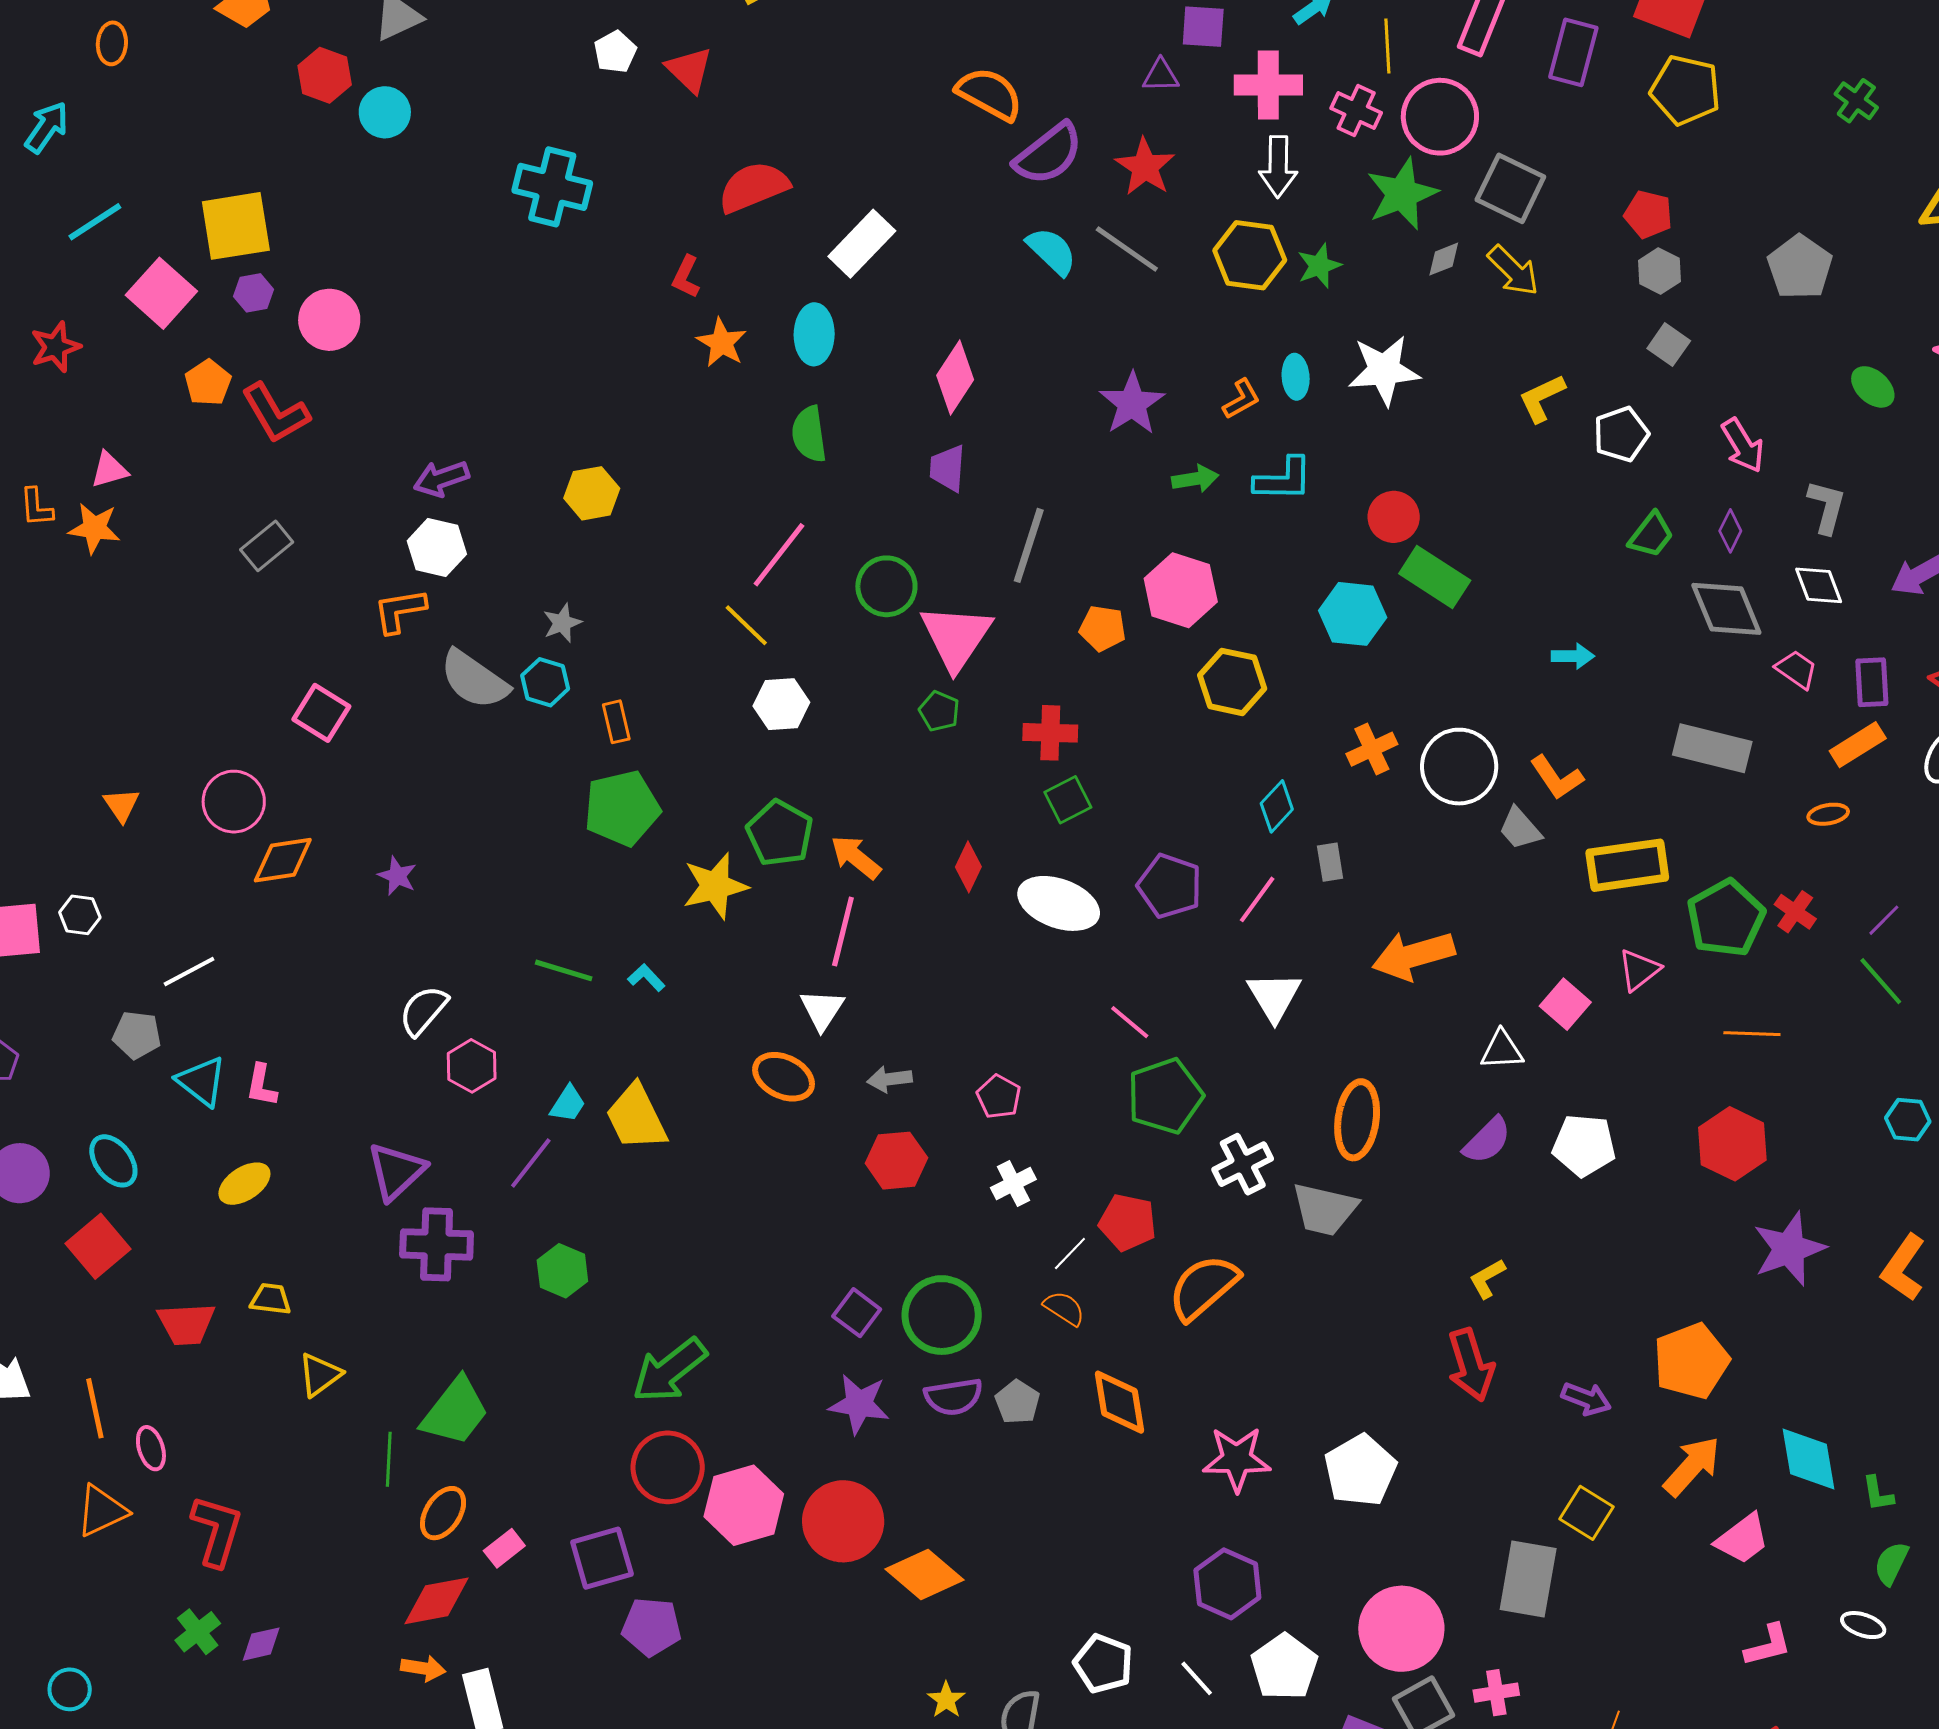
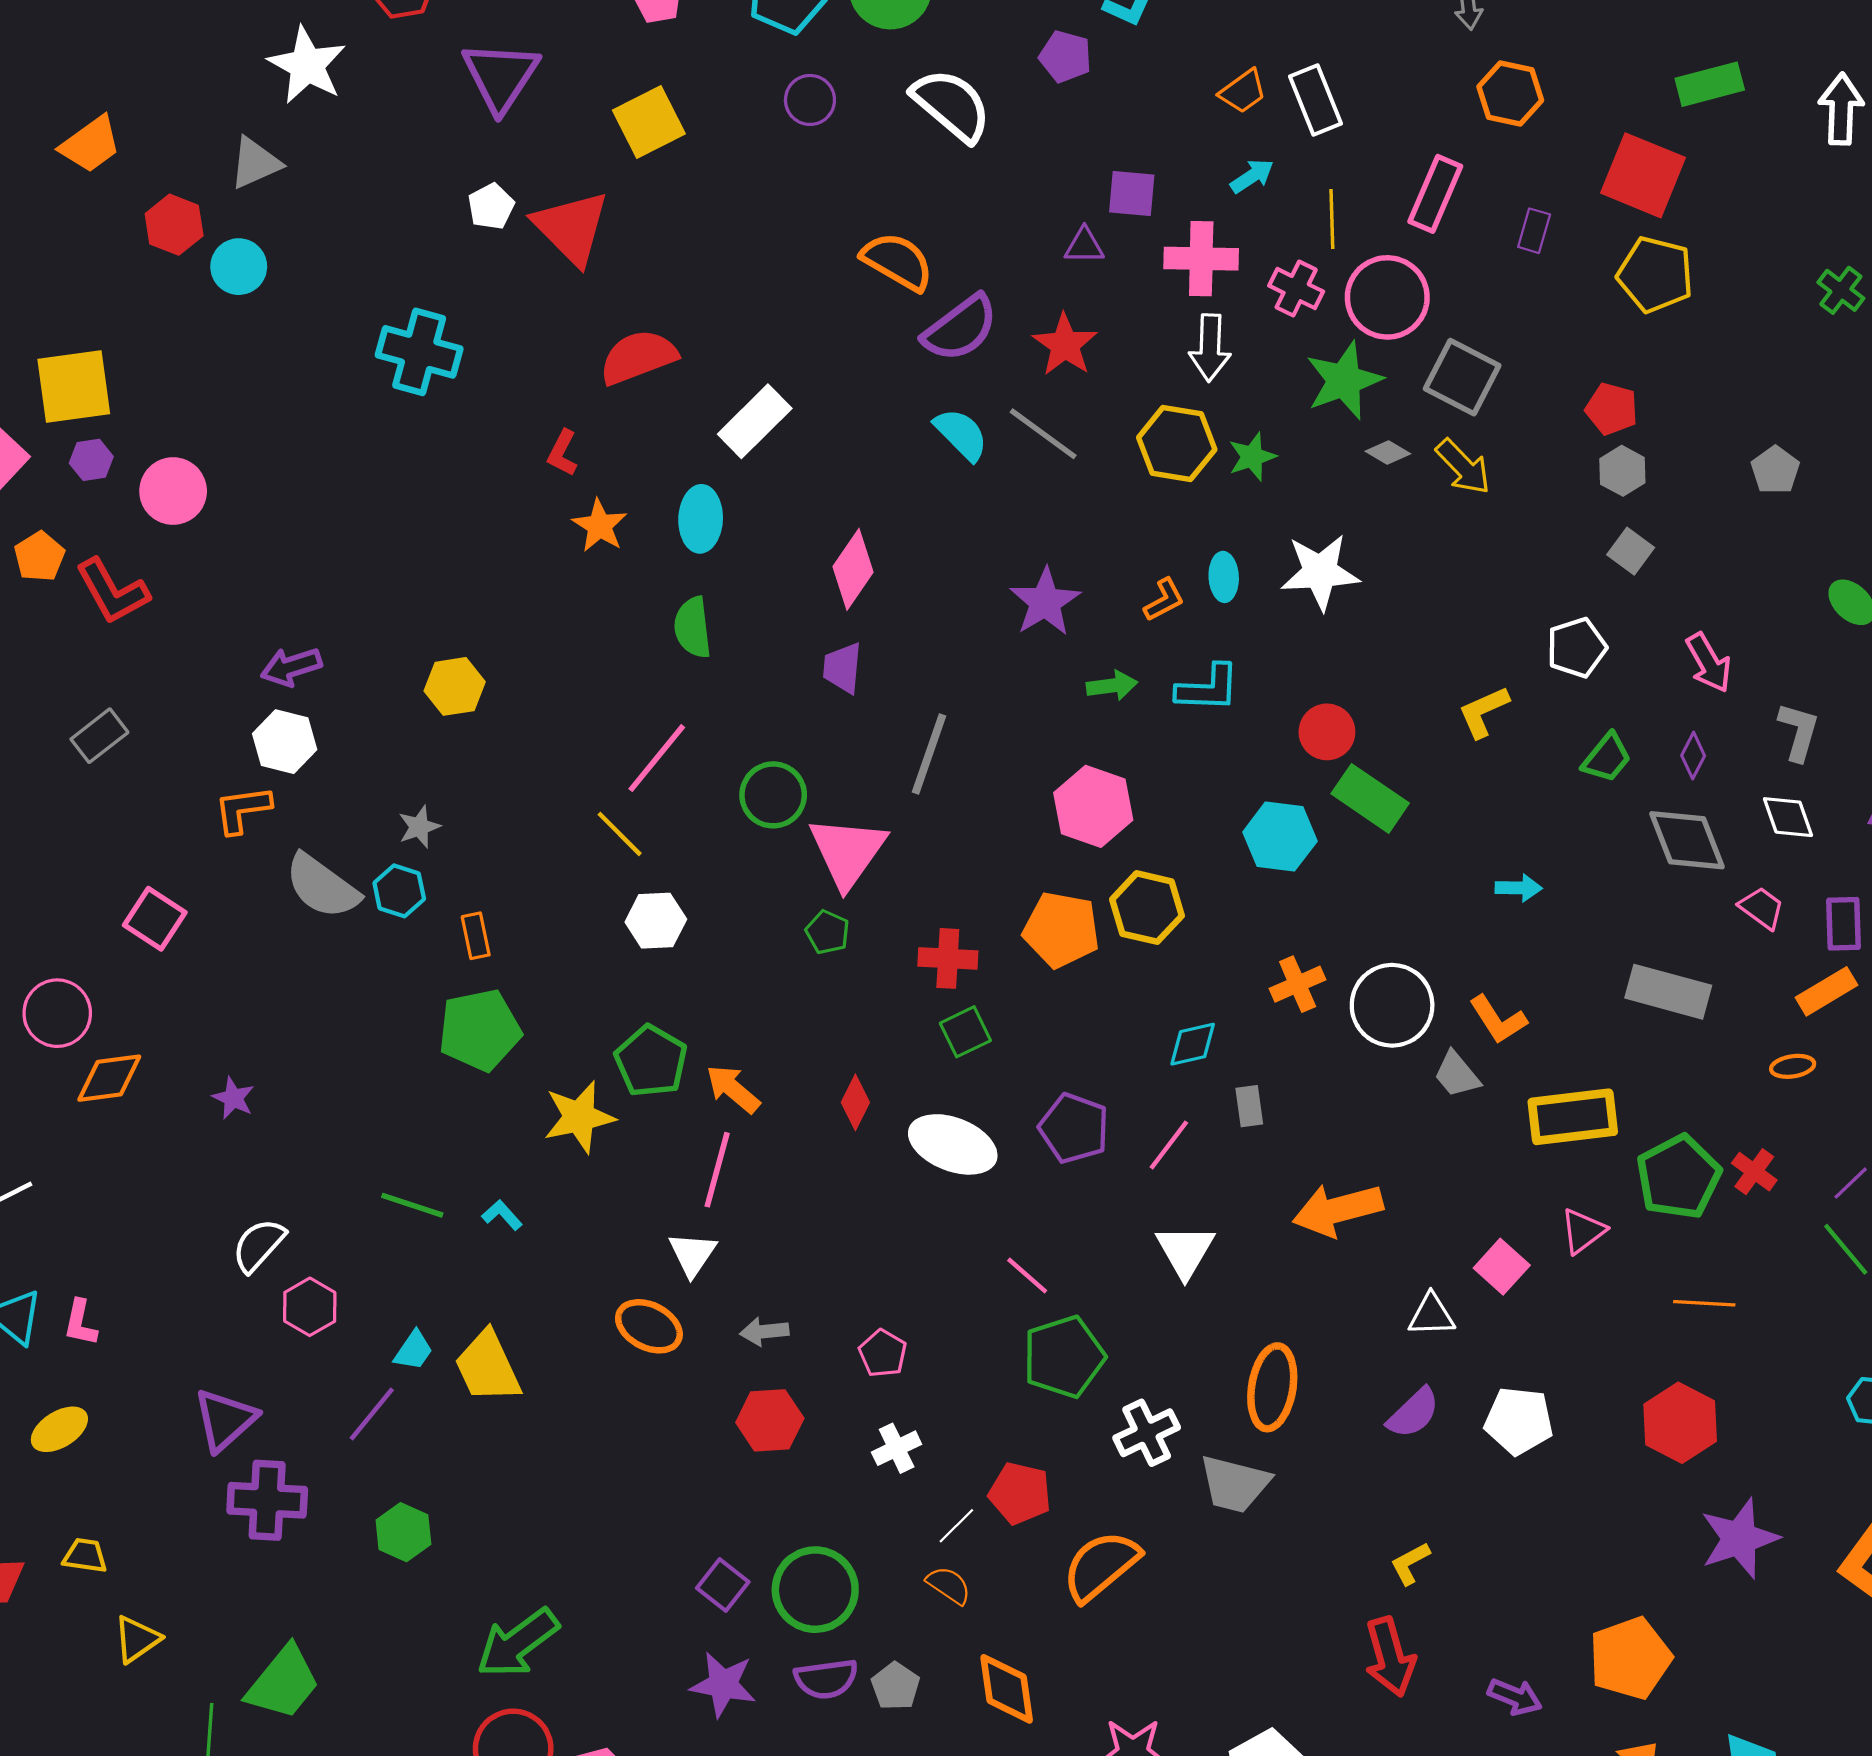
purple rectangle: (1573, 52) -> (1534, 231), size x0.6
red triangle: (689, 70) -> (571, 228), size x1.5
gray diamond: (1444, 259) -> (1388, 452), turned 51
gray pentagon: (1800, 267) -> (1775, 470), size x0.7
yellow L-shape: (1542, 398) -> (1483, 712), moved
orange pentagon: (1103, 628) -> (1061, 930), moved, size x1.5
cyan diamond: (1277, 806) -> (1193, 1044), turned 33

